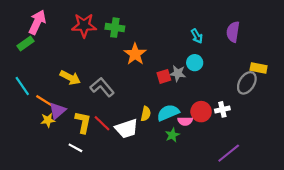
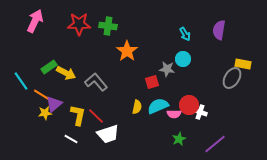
green rectangle: (25, 43) -> (49, 67), moved
red square: (164, 76) -> (152, 82), moved
white cross: (222, 109) -> (200, 112), moved, turned 32
white trapezoid: (127, 129) -> (108, 134), moved
green star: (172, 135) -> (179, 139), moved

